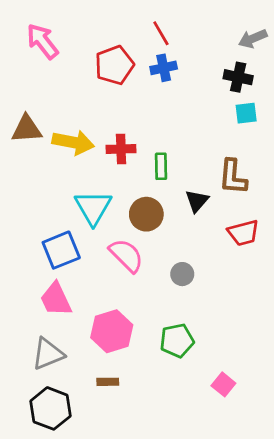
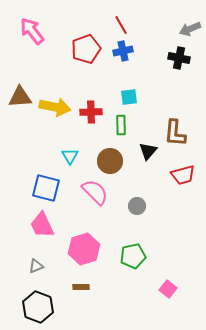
cyan square: (246, 113) -> (129, 97), moved
cyan triangle: (93, 208) -> (70, 156), size x0.6
blue square: (61, 250) -> (46, 188), turned 36
gray triangle: (48, 354) -> (36, 266), size x0.6

